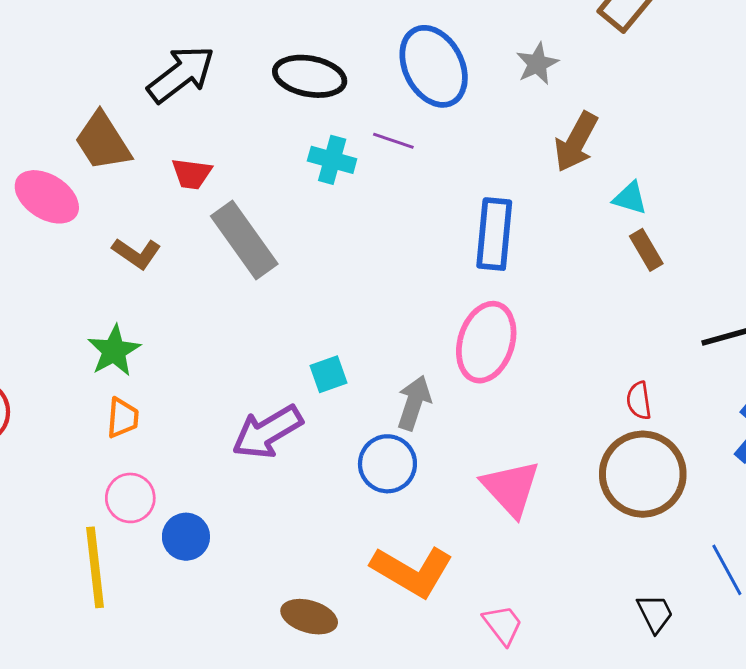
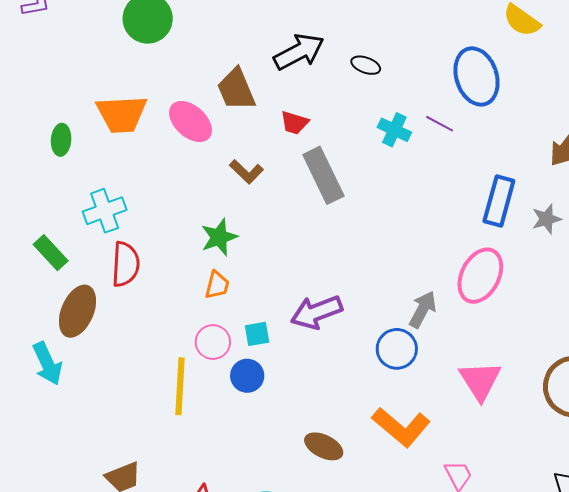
gray star: (537, 64) -> (547, 219), moved
black ellipse: (310, 76) -> (366, 65), moved, size x0.6
cyan square: (328, 374) -> (257, 334), moved

